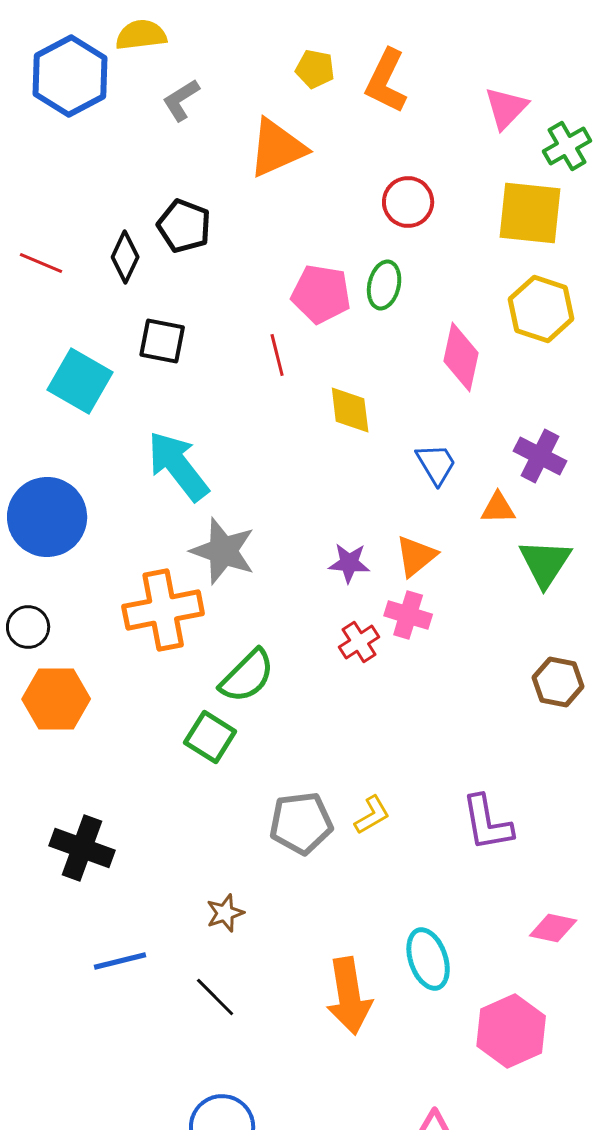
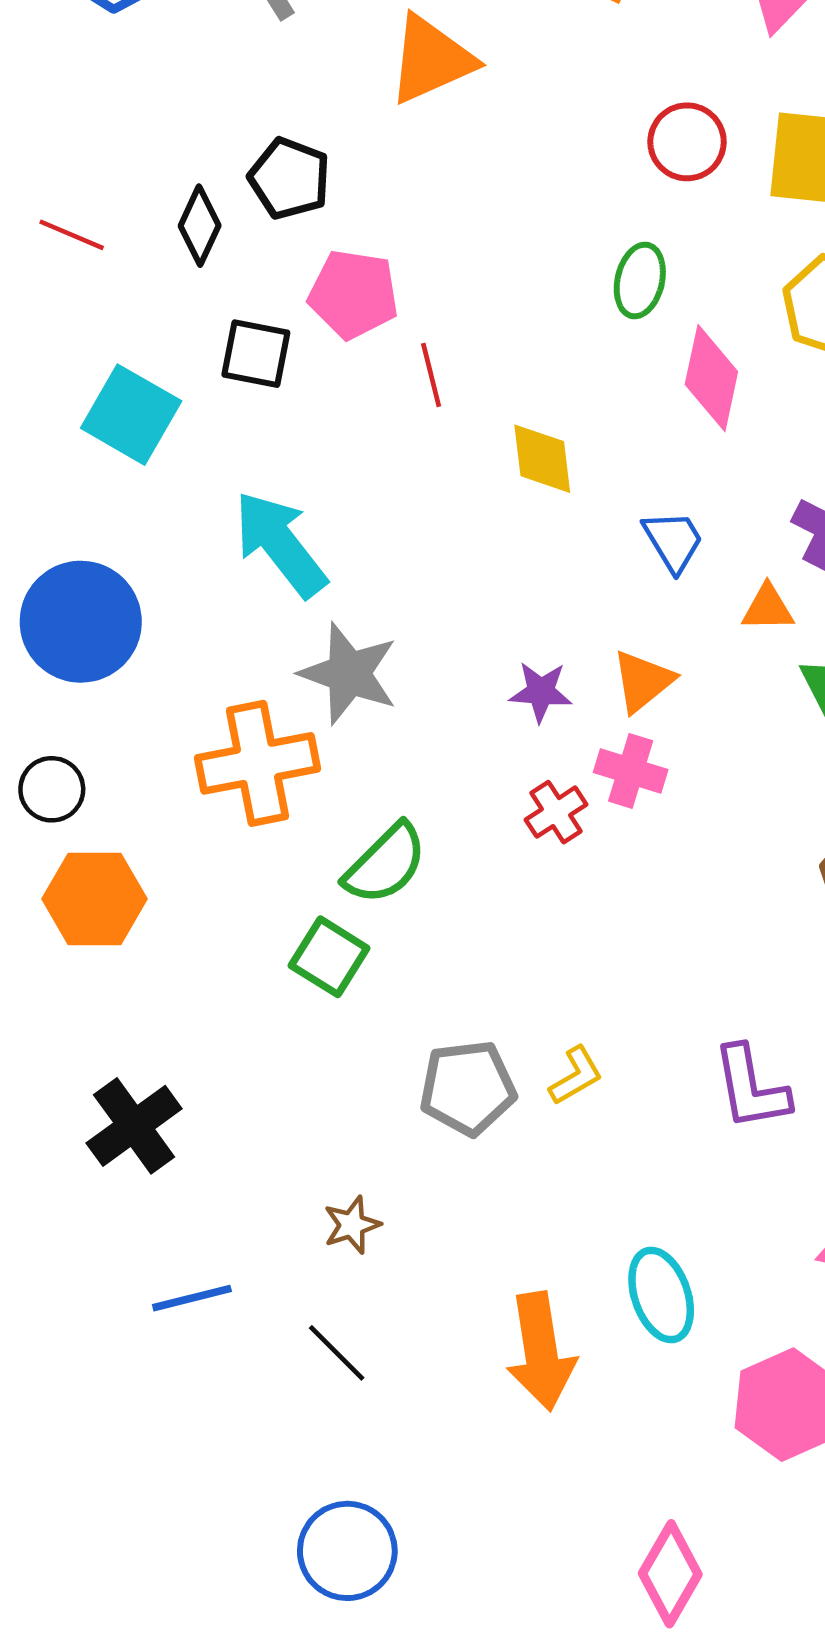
red circle: (408, 202) -> (687, 142), moved
green ellipse: (384, 285) -> (640, 280), moved
pink pentagon: (321, 294) -> (353, 294), moved
black cross: (82, 848) -> (134, 1126), turned 34

